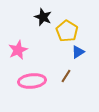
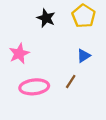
yellow pentagon: (67, 31) -> (84, 16), moved

